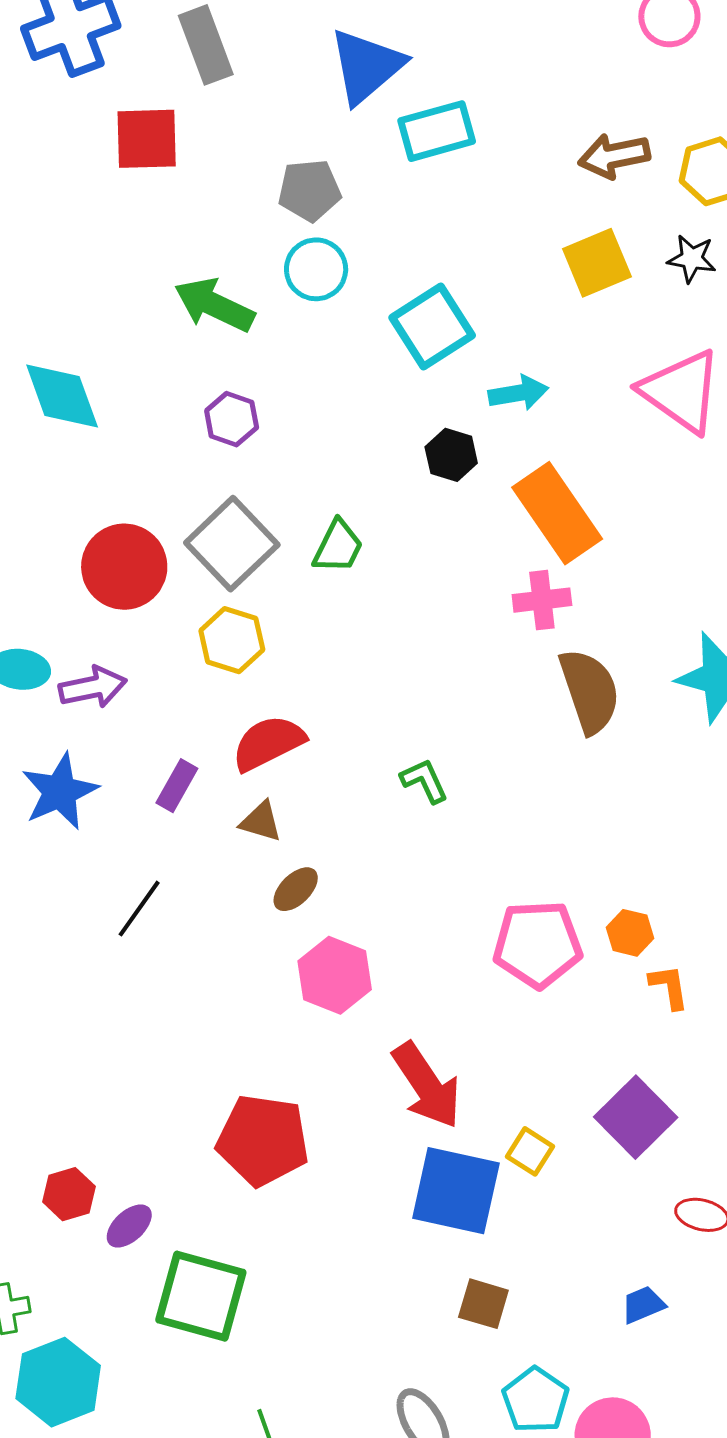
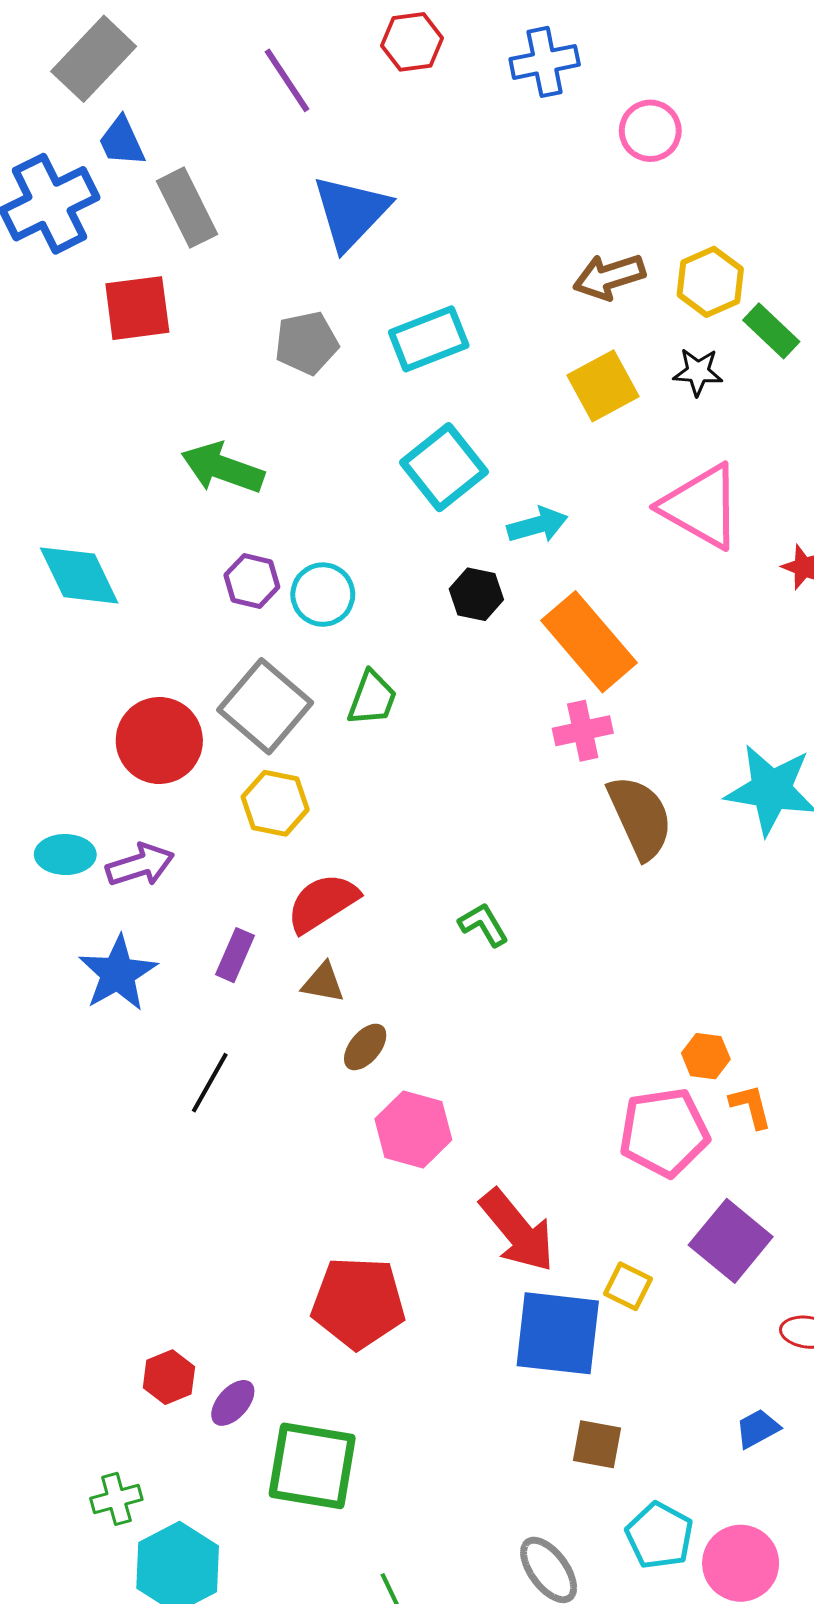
cyan rectangle: (437, 131) -> (429, 339), moved
cyan circle: (316, 269) -> (323, 595), moved
pink pentagon: (538, 944) -> (664, 1132), moved

